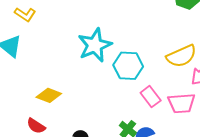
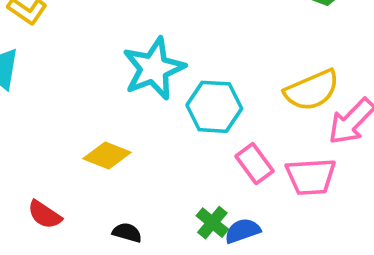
yellow diamond: (49, 95) -> (107, 155), moved

